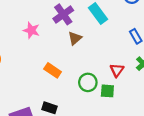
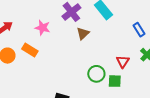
orange rectangle: (53, 70) -> (30, 50), moved

